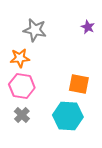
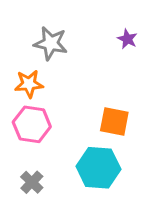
gray cross: (22, 115) -> (32, 182), moved

